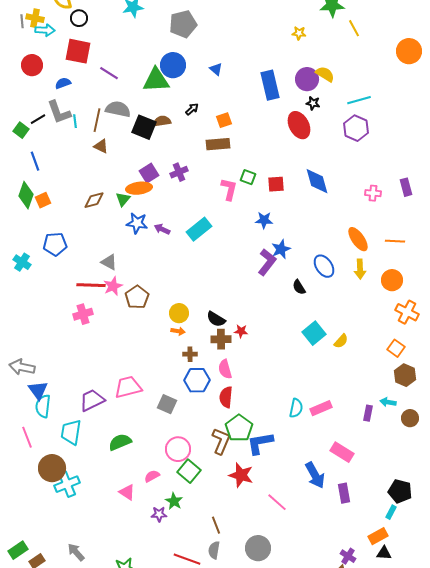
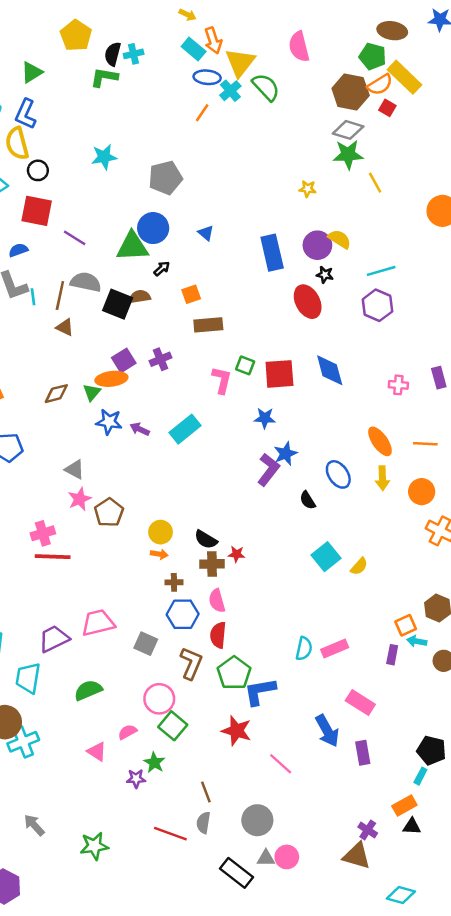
black arrow: (192, 109) -> (162, 268), moved
orange square: (224, 120) -> (191, 294), moved
red square: (276, 184) -> (279, 374), size x1.5
red line: (91, 285) -> (53, 557), moved
orange square: (396, 348) -> (406, 625), moved, turned 30
brown L-shape: (221, 441) -> (191, 663), moved

